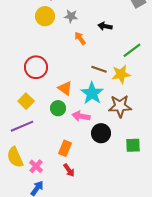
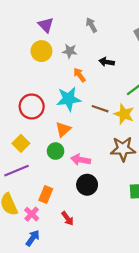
yellow star: (121, 74) -> (124, 114), turned 30
orange triangle: (65, 88) -> (63, 129), turned 42
cyan star: (92, 93) -> (69, 99), moved, turned 30
black circle: (101, 133) -> (87, 185), moved
orange rectangle: (65, 148) -> (46, 195), moved

